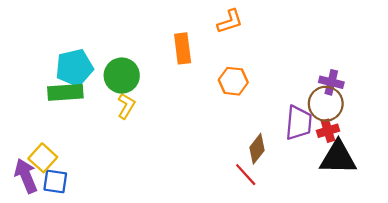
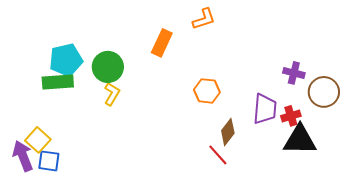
orange rectangle: (183, 48) -> (162, 43), turned 32
orange hexagon: (233, 81) -> (207, 91), moved
brown circle: (326, 104) -> (324, 92), moved

